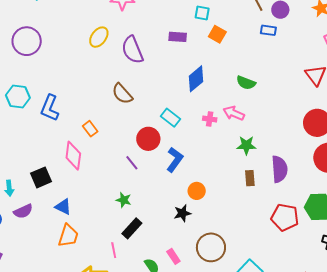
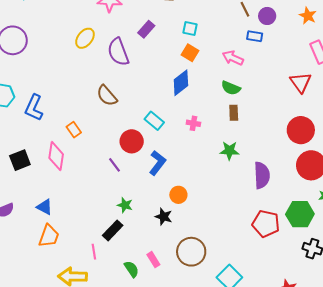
cyan square: (202, 13) -> (190, 28), moved
orange square: (217, 34) -> (190, 53), moved
purple rectangle: (178, 37) -> (146, 29), moved, turned -54
pink arrow: (234, 113) -> (233, 58), moved
black square: (41, 177) -> (20, 160), moved
brown rectangle: (250, 178) -> (234, 113), moved
green star: (124, 200) -> (125, 205), moved
black star: (182, 213) -> (164, 217), turned 30

